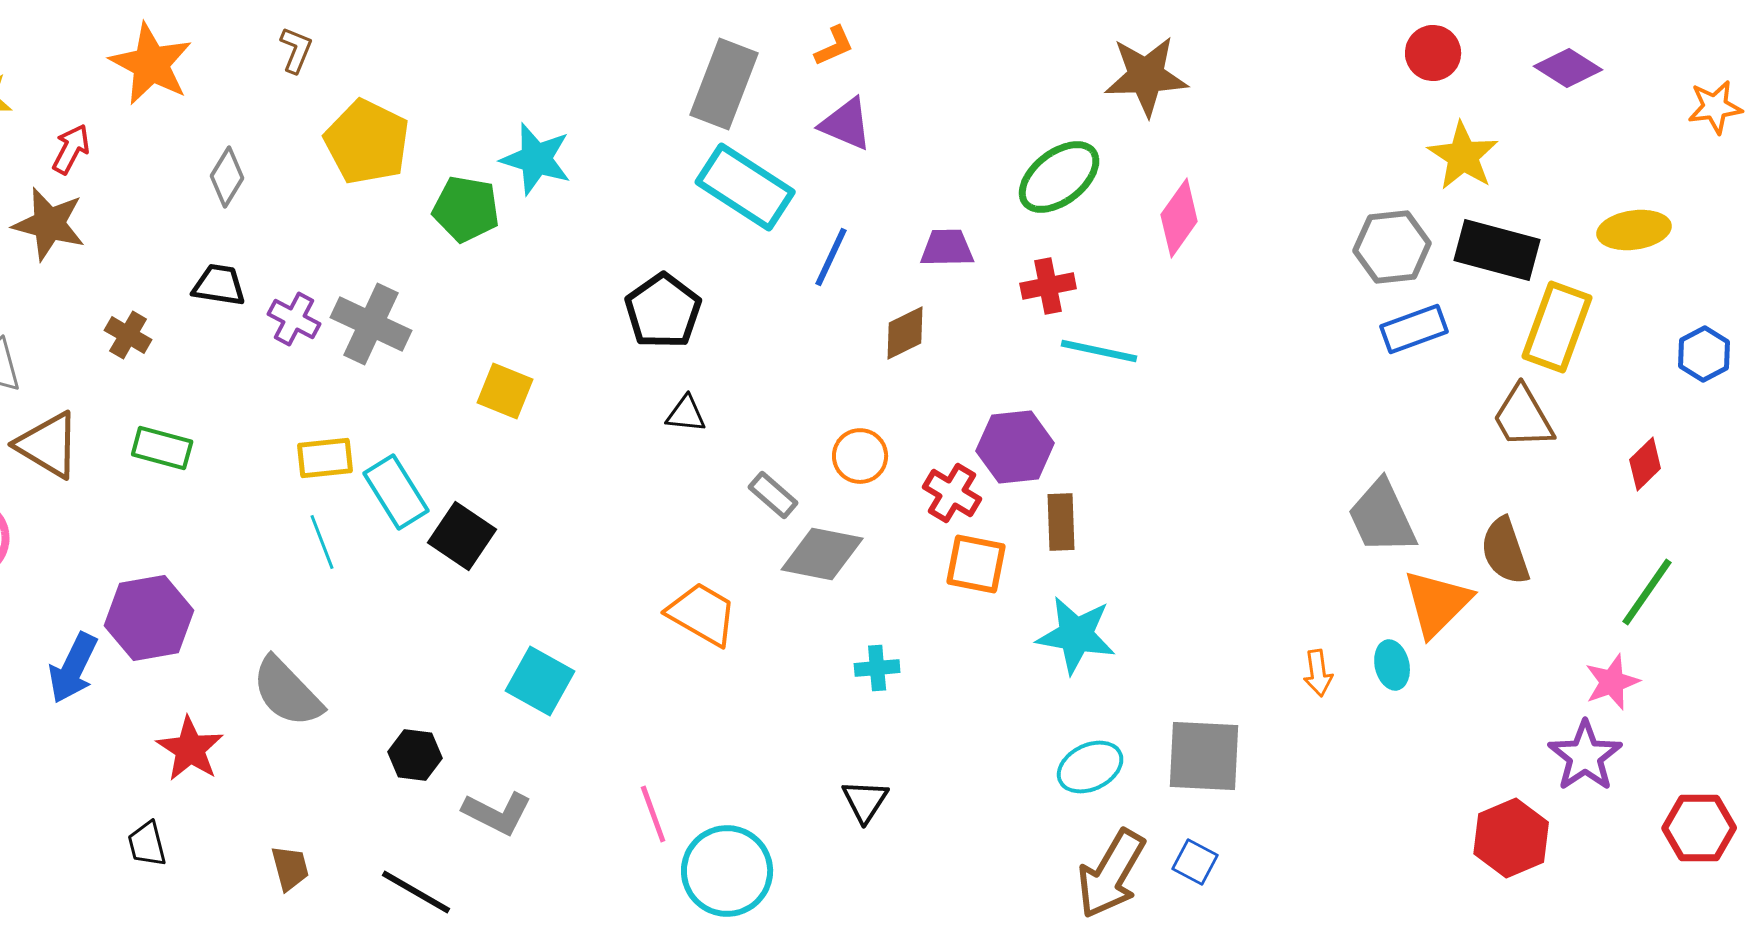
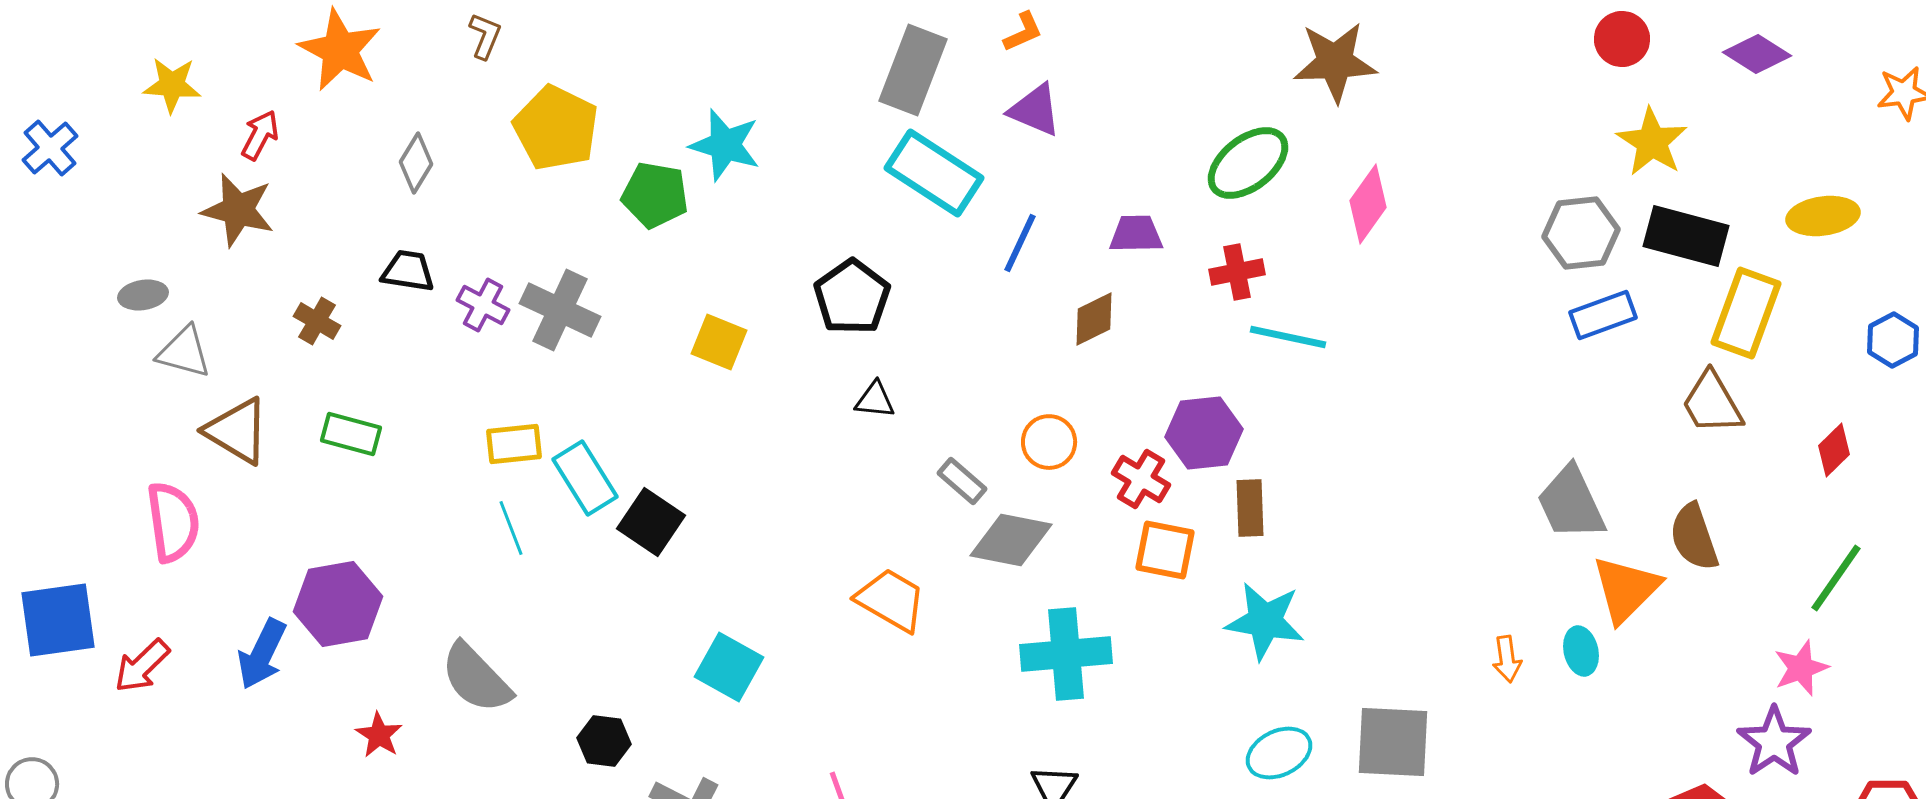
yellow square: (505, 391) -> (719, 342), moved
cyan cross: (877, 668) -> (1066, 654), size x2.0
red star: (190, 749) -> (379, 735), size x0.7

